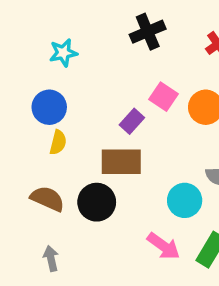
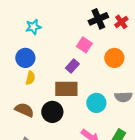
black cross: (148, 32) -> (98, 19), moved
pink square: (163, 97) -> (84, 45), moved
cyan circle: (185, 200) -> (96, 103), moved

